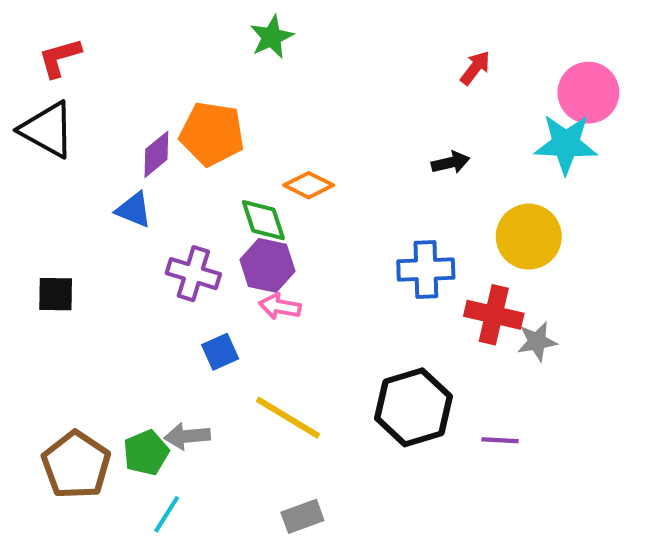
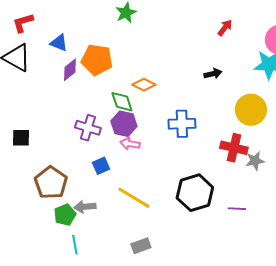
blue triangle: (134, 210) -> (59, 43), moved
blue cross: (426, 269) -> (182, 124), moved
brown pentagon: (76, 465) -> (51, 183), moved
cyan line: (167, 514) -> (75, 245), turned -42

